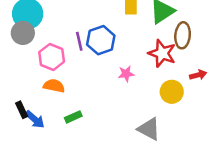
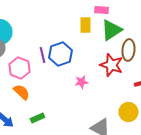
orange semicircle: (54, 86) -> (21, 92), turned 30
yellow circle: (172, 92) -> (128, 112), moved

